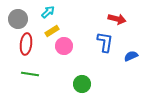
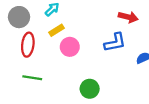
blue L-shape: (105, 42) -> (115, 42), turned 70

